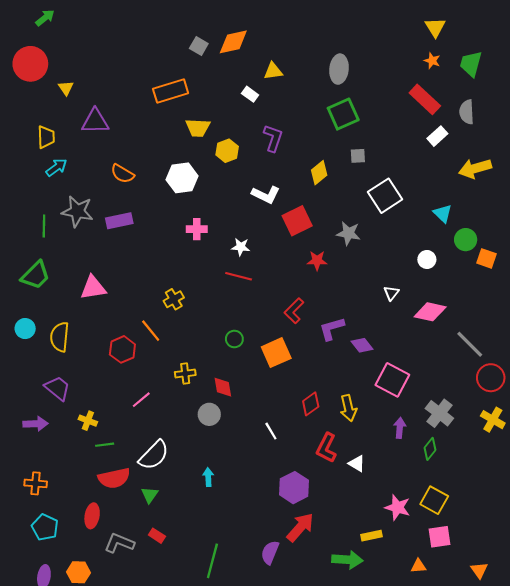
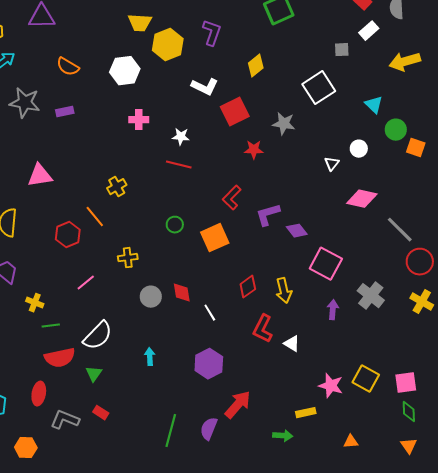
yellow hexagon: (227, 151) -> (168, 45), size x1.4
gray square: (358, 156) -> (342, 50), moved
purple rectangle: (119, 221) -> (65, 112), size x0.7
white triangle: (391, 293) -> (332, 164), moved
red diamond: (223, 387) -> (182, 293), moved
green diamond: (430, 449) -> (409, 412), moved, turned -40
purple hexagon: (294, 488) -> (209, 364), moved
pink square: (439, 537) -> (406, 383), moved
green arrow: (347, 560) -> (283, 436), size x0.7
green line: (212, 561) -> (171, 431), moved

